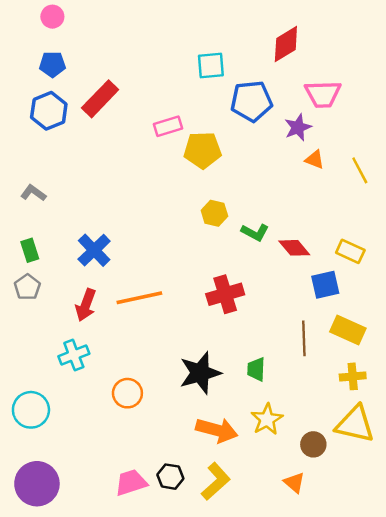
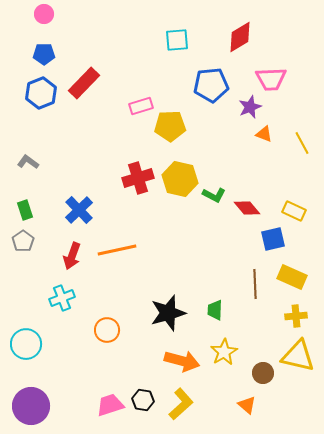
cyan square: (211, 65) -> (177, 40), moved
yellow hexagon: (214, 213) -> (180, 179), size x1.6
red cross: (225, 294) -> (138, 178), moved

